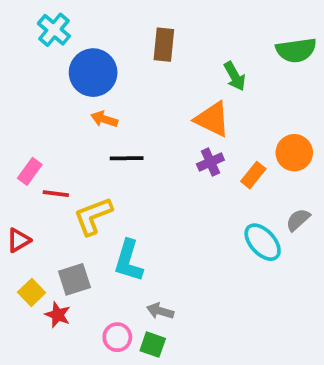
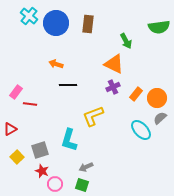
blue circle: (93, 73) -> (56, 23), moved
orange circle: (294, 153) -> (157, 98), moved
yellow L-shape: (93, 216) -> (93, 116), moved
gray arrow: (160, 311) -> (86, 167), turned -40
red star: (58, 315) -> (42, 171), moved
pink circle: (117, 337) -> (55, 184), moved

